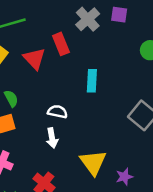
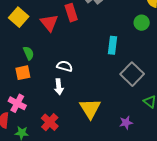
cyan rectangle: (92, 81) -> (113, 45), moved
purple star: (124, 177) -> (126, 123), moved

